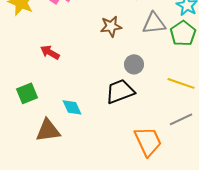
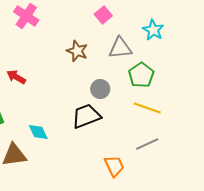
brown star: (111, 26) -> (77, 51), turned 30
green pentagon: (183, 33) -> (141, 75), moved
orange trapezoid: (148, 141) -> (114, 166), size x0.7

